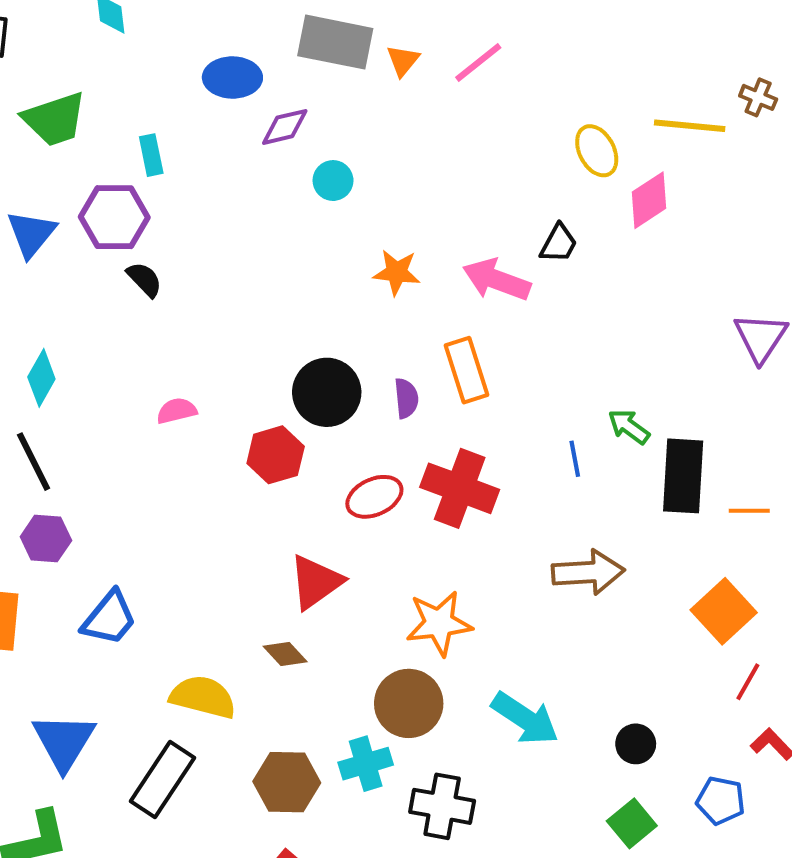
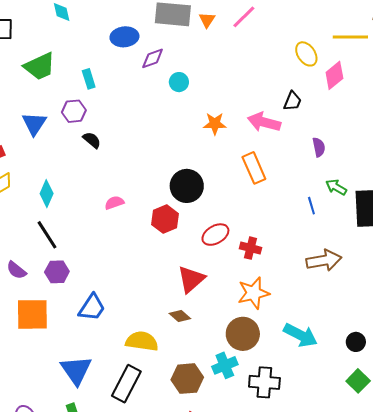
purple hexagon: (114, 217) -> (74, 111), size x0.7
purple semicircle: (406, 398) -> (319, 147), moved
red cross: (460, 488) -> (251, 248), moved, size x0.6

